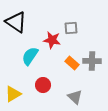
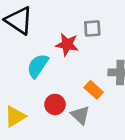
orange rectangle: (72, 63) -> (94, 90), moved
gray triangle: (75, 97) -> (80, 115), moved

